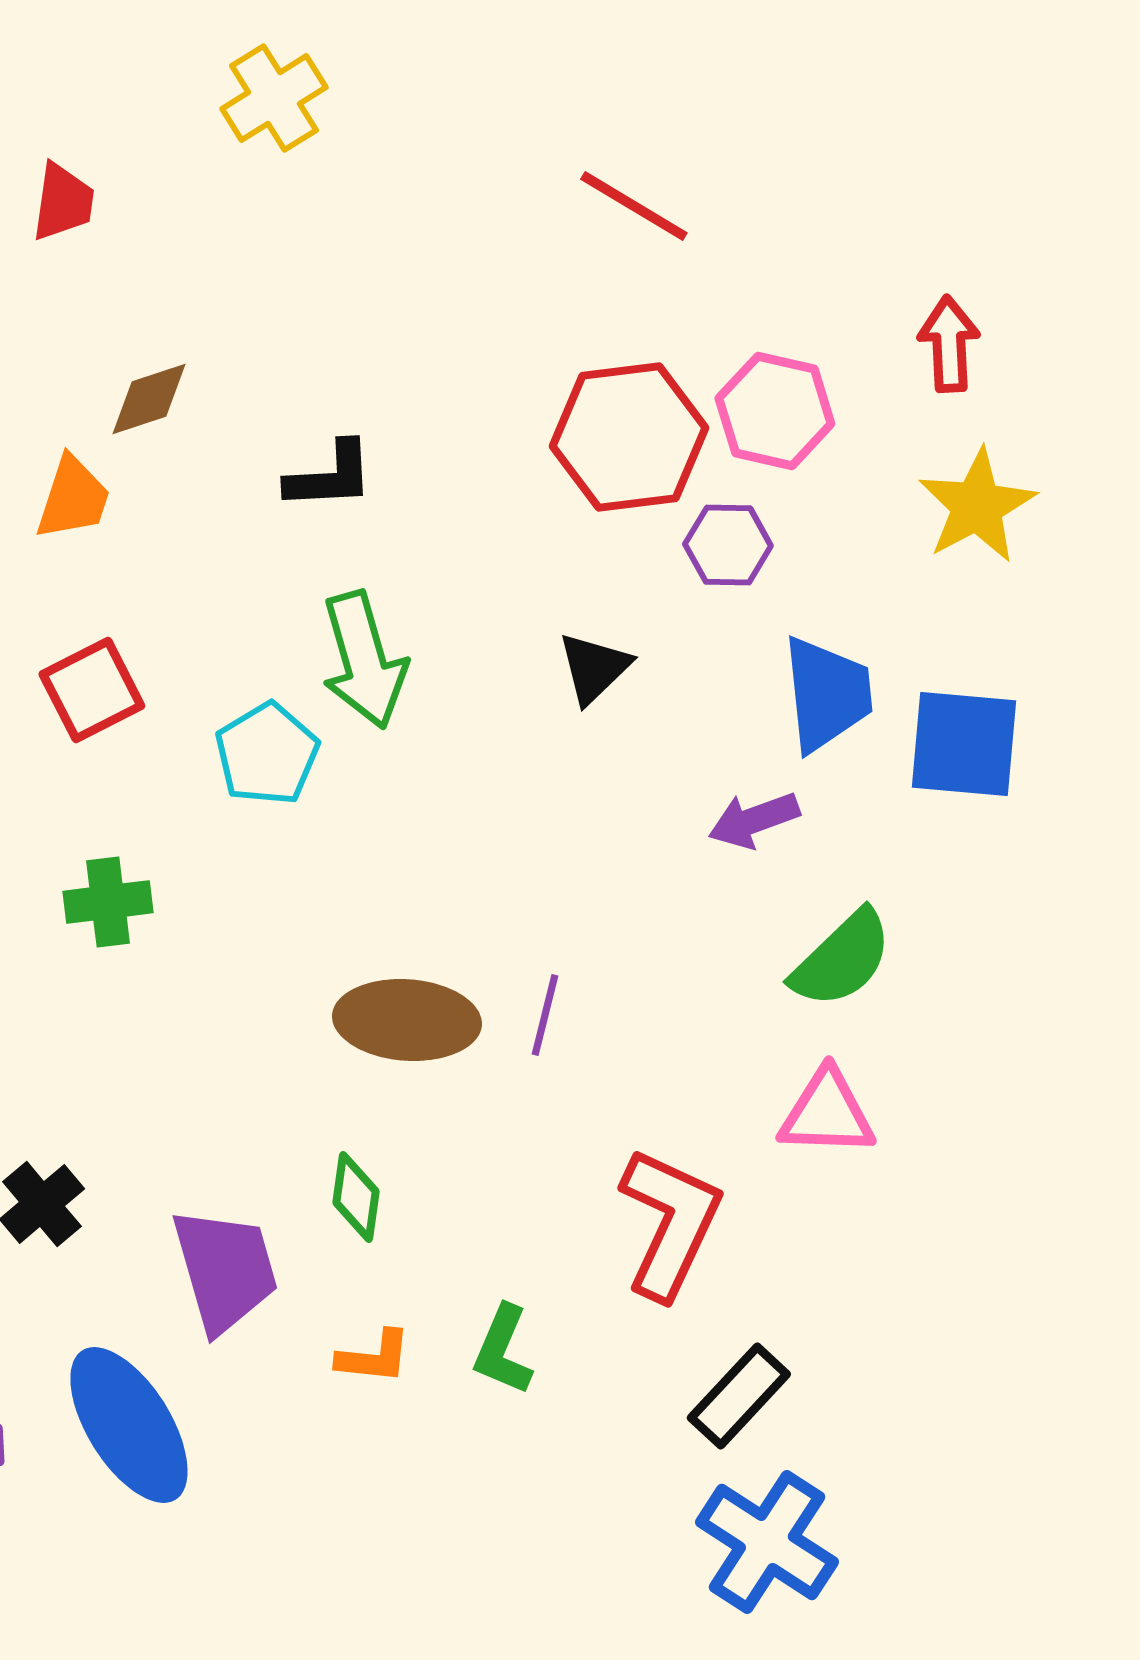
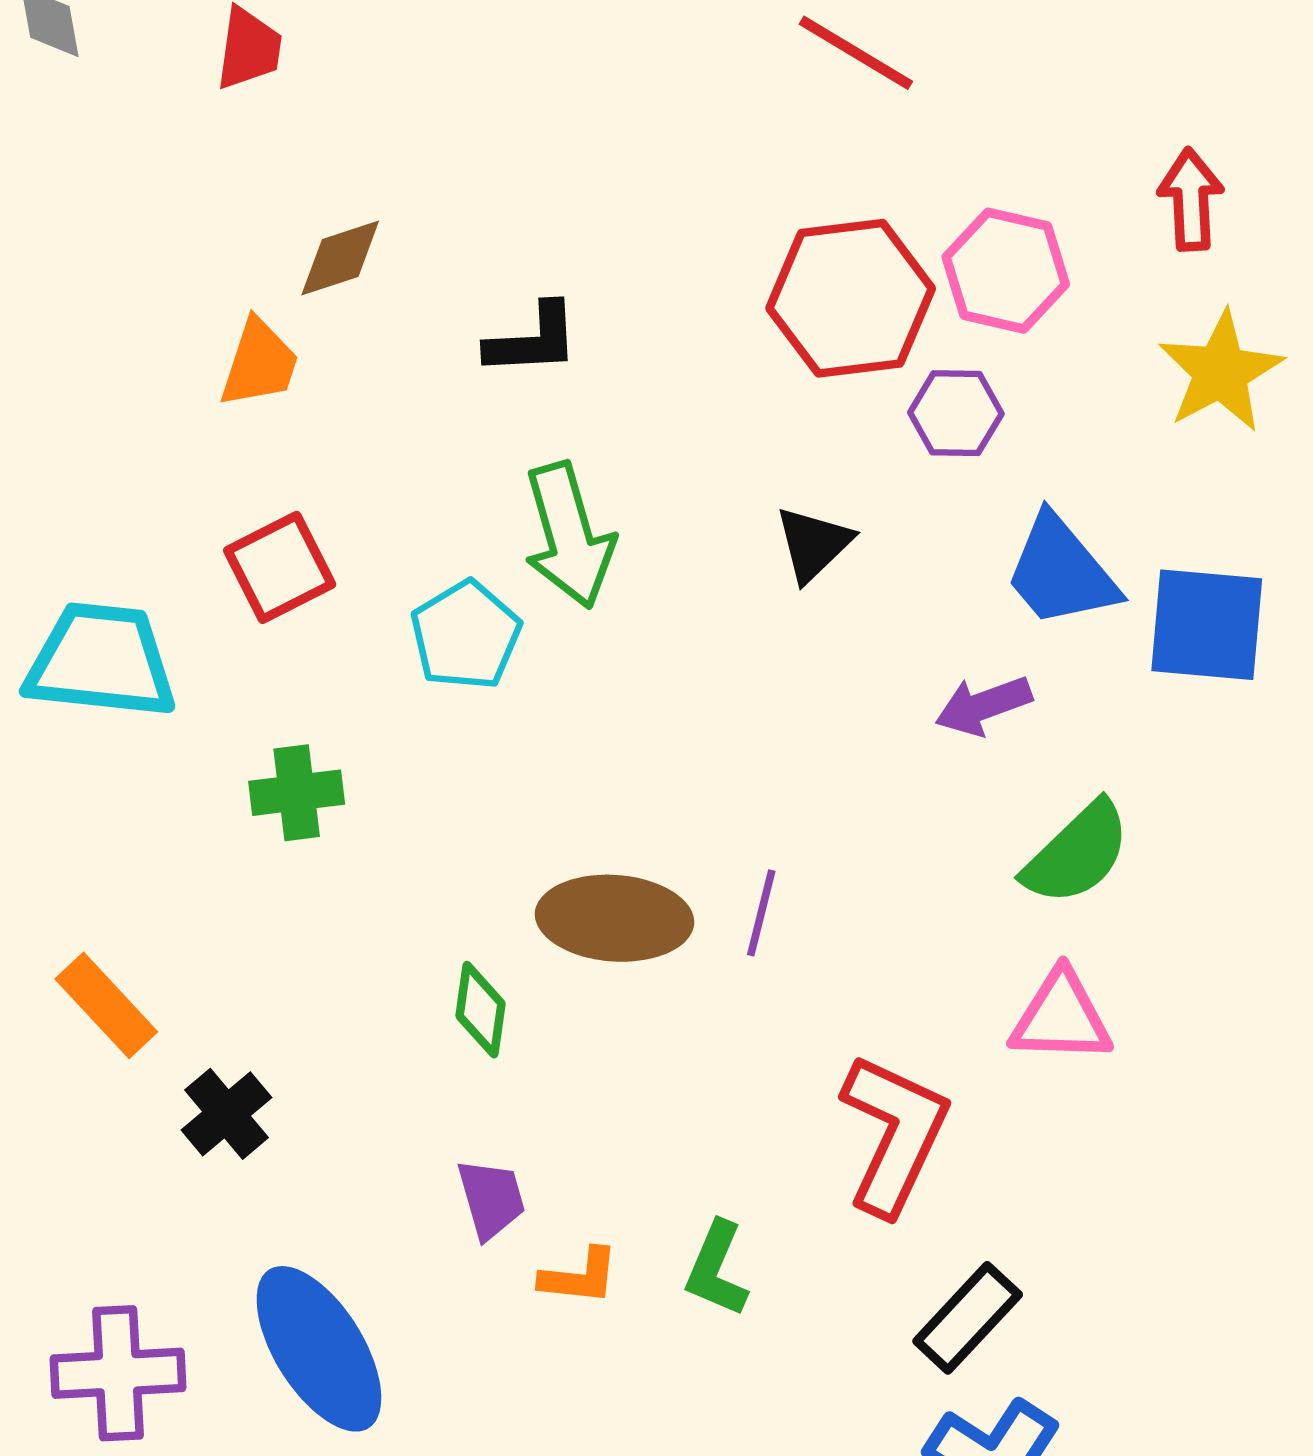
blue trapezoid: (827, 694) -> (1061, 572), turned 146
green diamond: (356, 1197) -> (481, 1010), moved
purple trapezoid: (225, 1270) -> (491, 1199), moved, size x0.6

